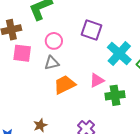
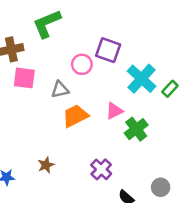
pink circle: (54, 41) -> (82, 64), moved
green cross: (115, 95) -> (136, 129), turned -30

